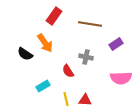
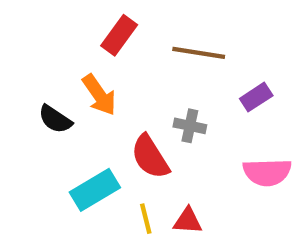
red semicircle: (68, 71) -> (150, 157), size x1.5
cyan rectangle: (43, 86) -> (95, 190), size x1.5

